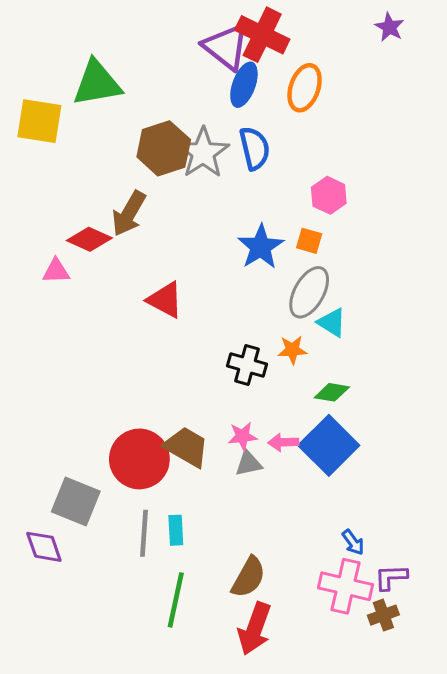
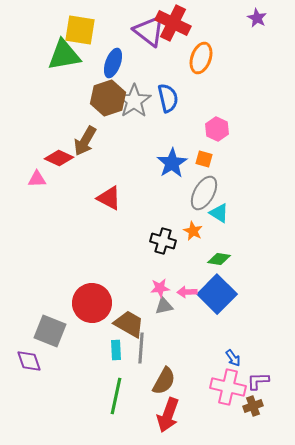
blue ellipse: (244, 85) -> (113, 63), moved
yellow square: (39, 121) -> (80, 30), moved
orange star: (292, 350) -> (193, 231), turned 30
brown trapezoid: (186, 447) -> (129, 324), moved
gray line: (144, 533) -> (141, 348), moved

